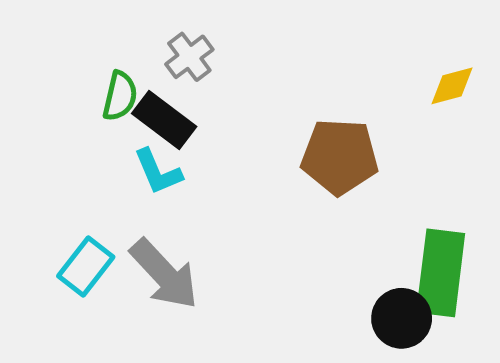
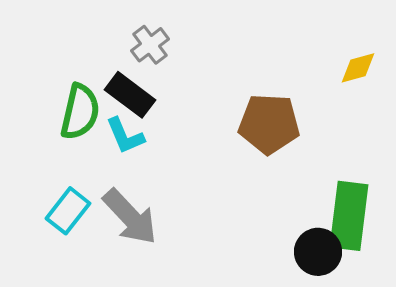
green semicircle: (120, 96) -> (80, 112), moved, size x1.4

